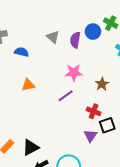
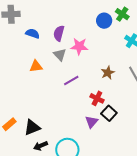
gray triangle: (53, 37) -> (60, 55), moved
purple semicircle: (75, 40) -> (59, 33), moved
pink star: (74, 73) -> (79, 46), moved
black square: (107, 125) -> (109, 113), turned -35

